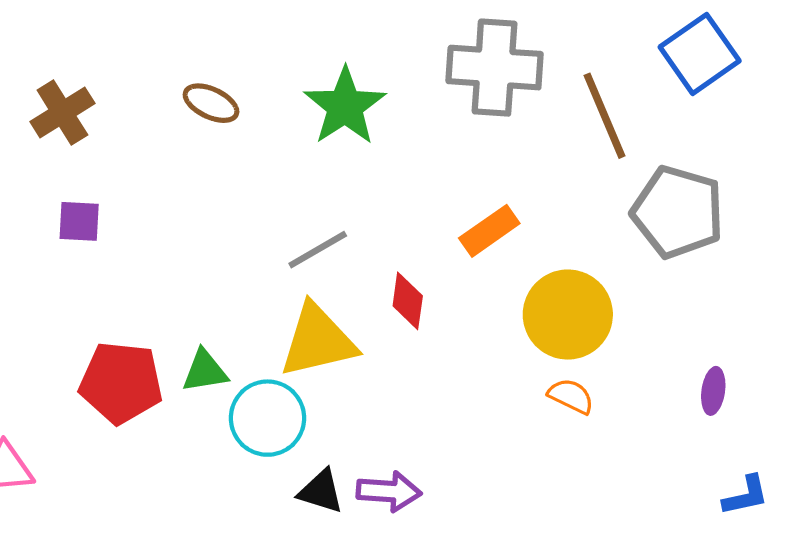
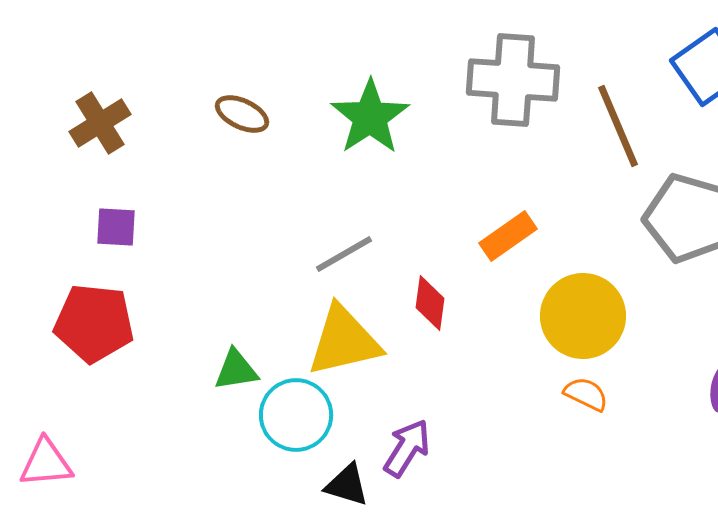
red pentagon: (121, 383) -> (94, 323), moved
purple arrow: (389, 491) -> (407, 448), moved, turned -62

